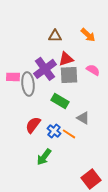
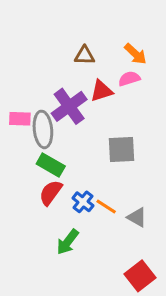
pink semicircle: (93, 70) -> (129, 79), moved, turned -48
gray square: (69, 75) -> (122, 149), moved
green rectangle: (60, 101) -> (51, 165), moved
gray triangle: (83, 118) -> (137, 217), moved

